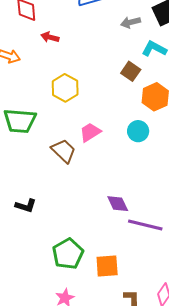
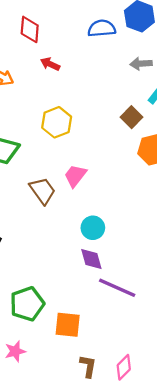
cyan circle: (138, 131) -> (93, 228), moved
pink trapezoid: (90, 132) -> (75, 176), turned -30

